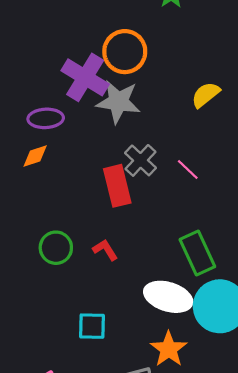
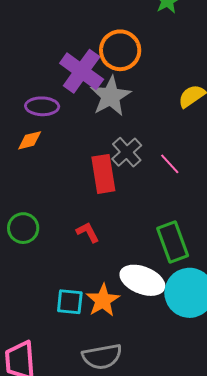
gray star: (118, 102) -> (111, 96), turned 30
green circle: (56, 248) -> (23, 228), moved
orange star: (169, 349) -> (103, 300), moved

